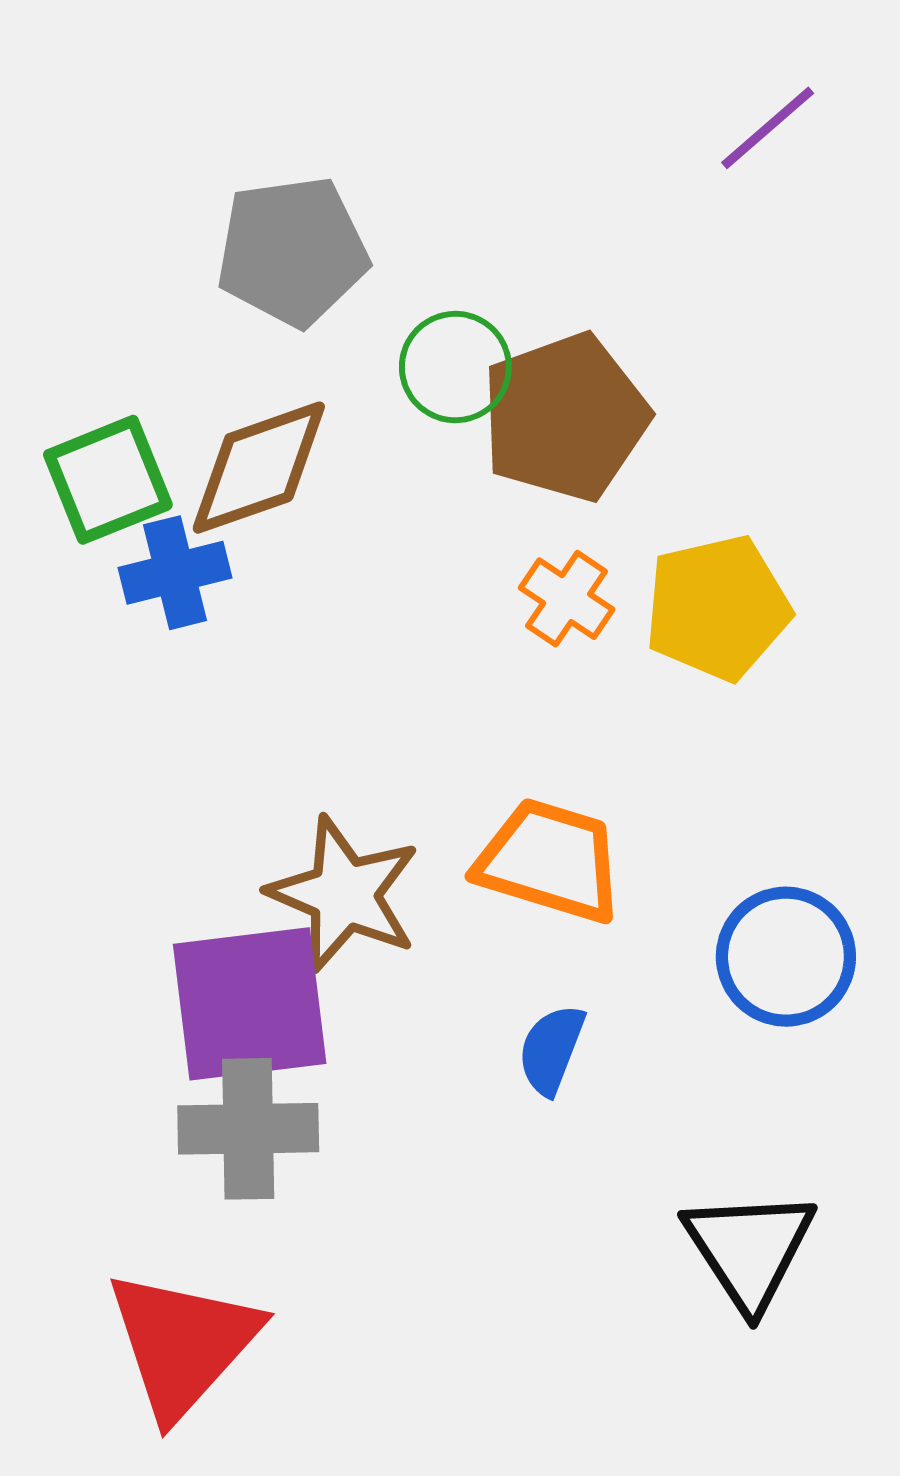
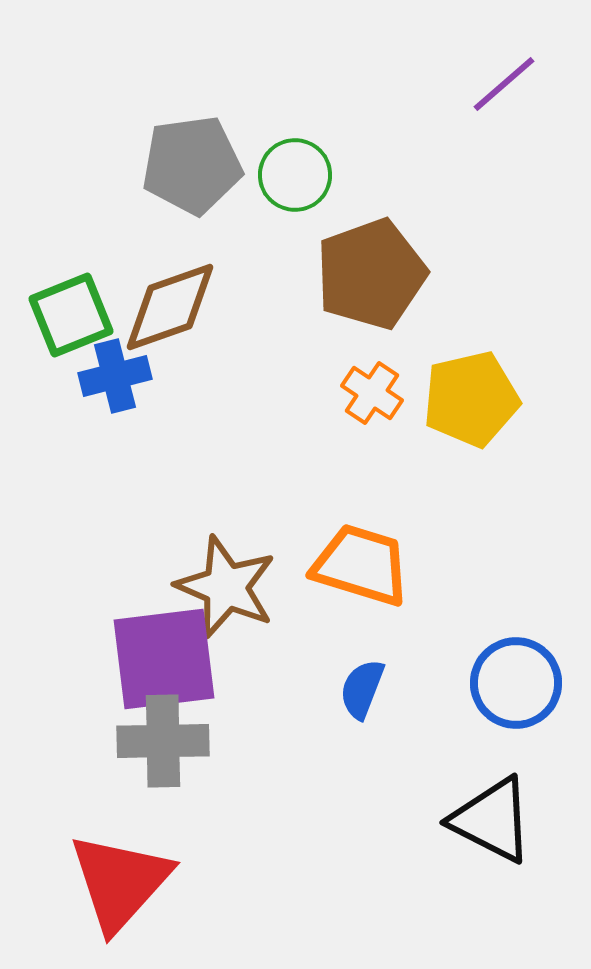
green circle: (455, 367) -> (295, 175), moved
blue circle: (786, 957) -> (516, 683), moved
black triangle: (749, 1249) -> (492, 820), turned -30

